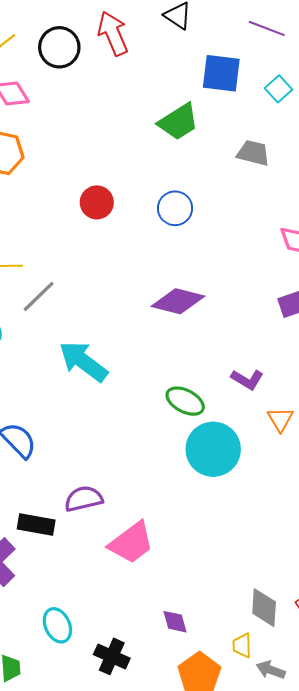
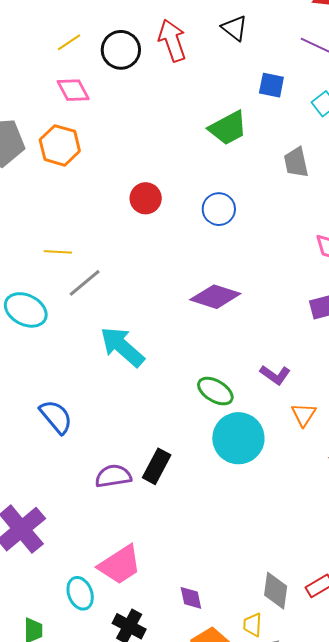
blue square: (221, 73) -> (271, 85), size x0.7
gray trapezoid: (253, 153) -> (296, 162), turned -120
black rectangle: (36, 525) -> (157, 466), moved, turned -76
pink trapezoid: (131, 543) -> (120, 565), moved

